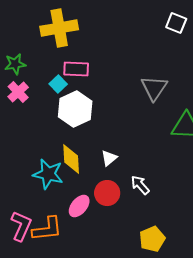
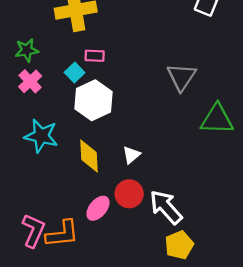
pink rectangle: (76, 69) -> (95, 56), size x0.7
cyan star: (48, 174) -> (41, 136), moved
white arrow: (140, 185) -> (166, 207), moved, size x1.6

